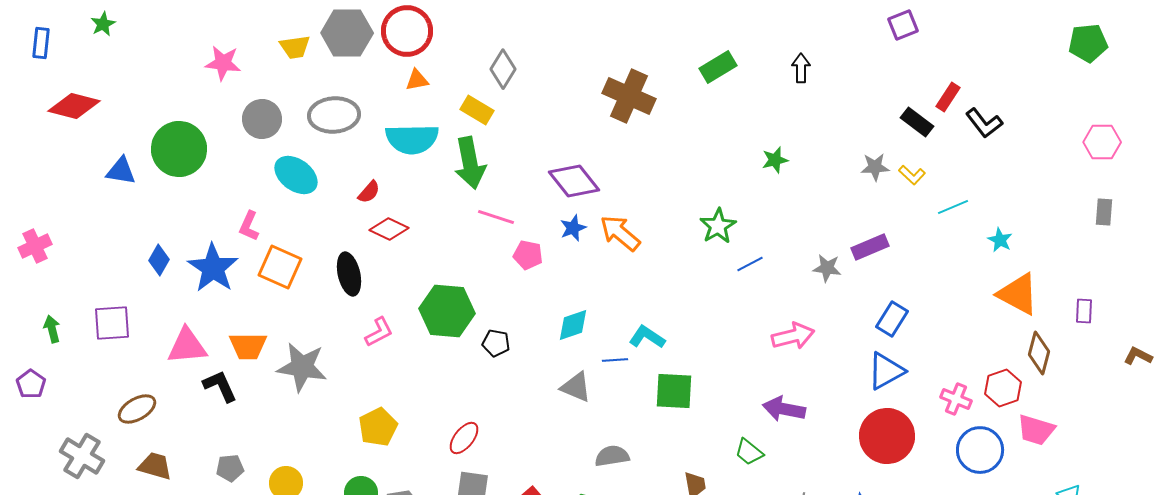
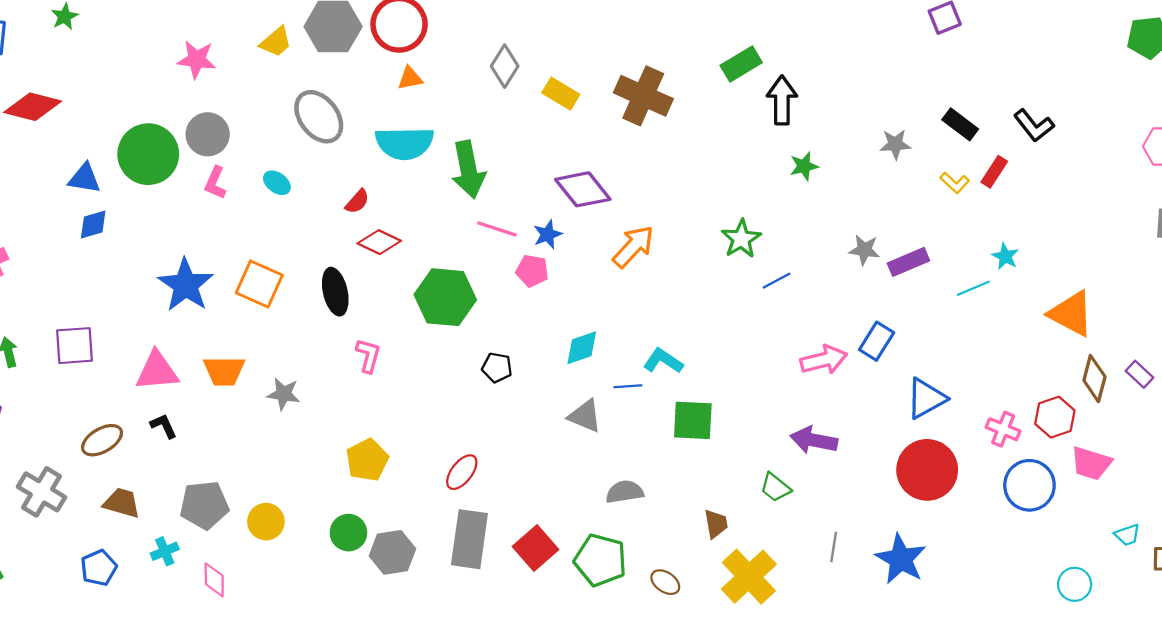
yellow trapezoid: (295, 47) -> (276, 42), turned -32
black arrow: (801, 68) -> (782, 100), moved, size x1.5
red rectangle: (948, 97) -> (994, 172), moved
yellow rectangle: (477, 110) -> (561, 94), moved
gray ellipse: (334, 115) -> (319, 117), turned 57
gray circle: (262, 119) -> (208, 134), moved
gray star: (875, 167) -> (895, 144), moved
cyan ellipse: (296, 175) -> (277, 183), size x0.6
cyan line: (953, 207) -> (973, 288), moved
pink L-shape: (249, 226) -> (215, 183), moved
blue star: (573, 228) -> (548, 234), moved
orange arrow: (620, 233) -> (633, 247), turned 93
cyan star: (1000, 240) -> (1005, 256), moved
blue diamond: (159, 260) -> (93, 225), moved, turned 44
gray star: (827, 268) -> (864, 250), moved
green hexagon: (447, 311) -> (445, 297), moved
purple rectangle: (1084, 311) -> (1139, 374), moved, turned -50
blue rectangle: (892, 319) -> (877, 341), moved
pink L-shape: (379, 332) -> (368, 355), turned -48
gray star: (302, 367) -> (284, 394), size x0.6
black L-shape: (220, 386) -> (164, 426), moved, size x0.7
gray pentagon: (230, 468) -> (204, 505), size x1.6

